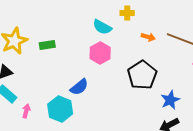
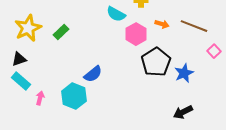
green rectangle: (47, 45) -> (61, 32), turned -35
pink hexagon: (100, 53) -> (136, 34), moved
blue star: (170, 100) -> (184, 73), moved

